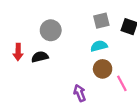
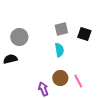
cyan semicircle: (99, 46) -> (59, 50), turned 96
brown circle: (103, 69) -> (60, 78), moved

